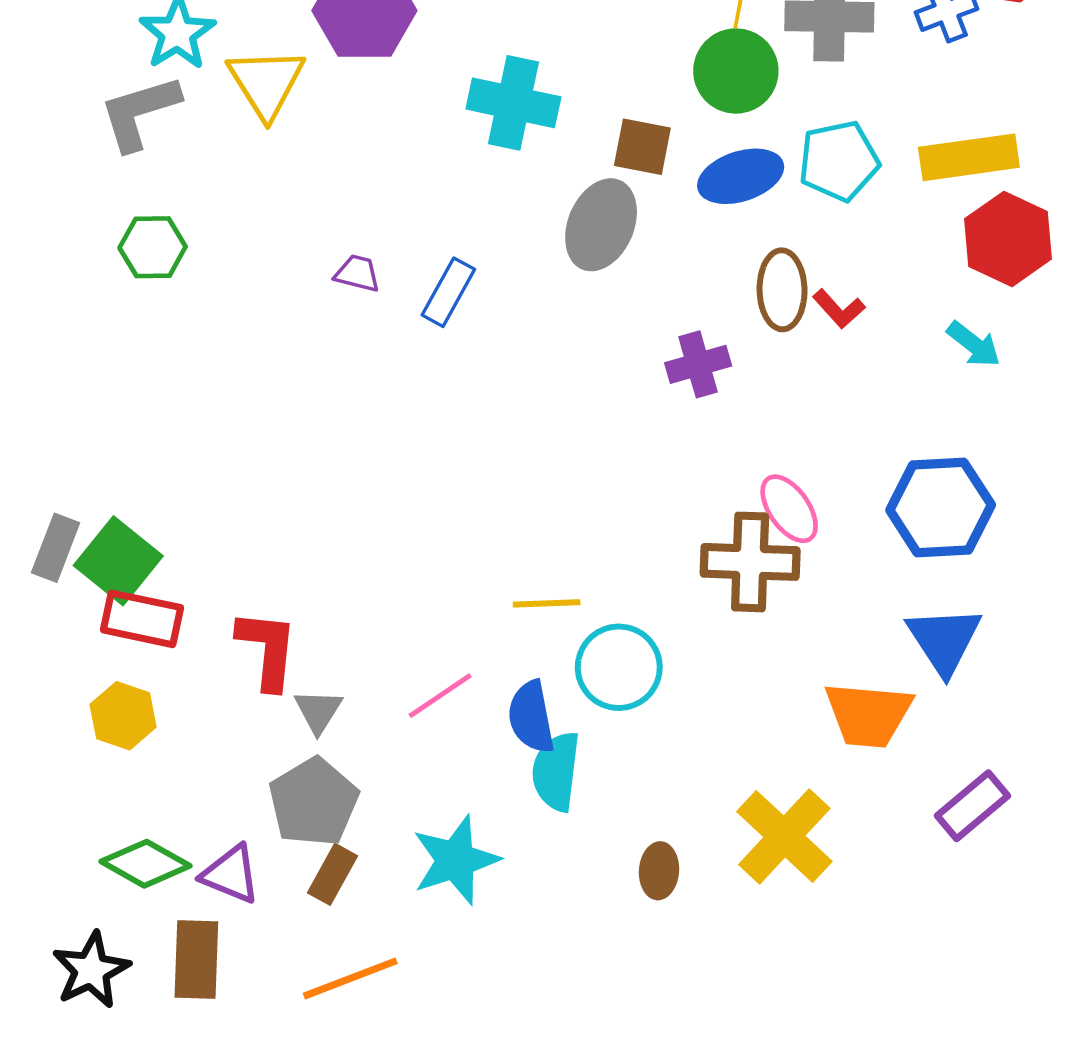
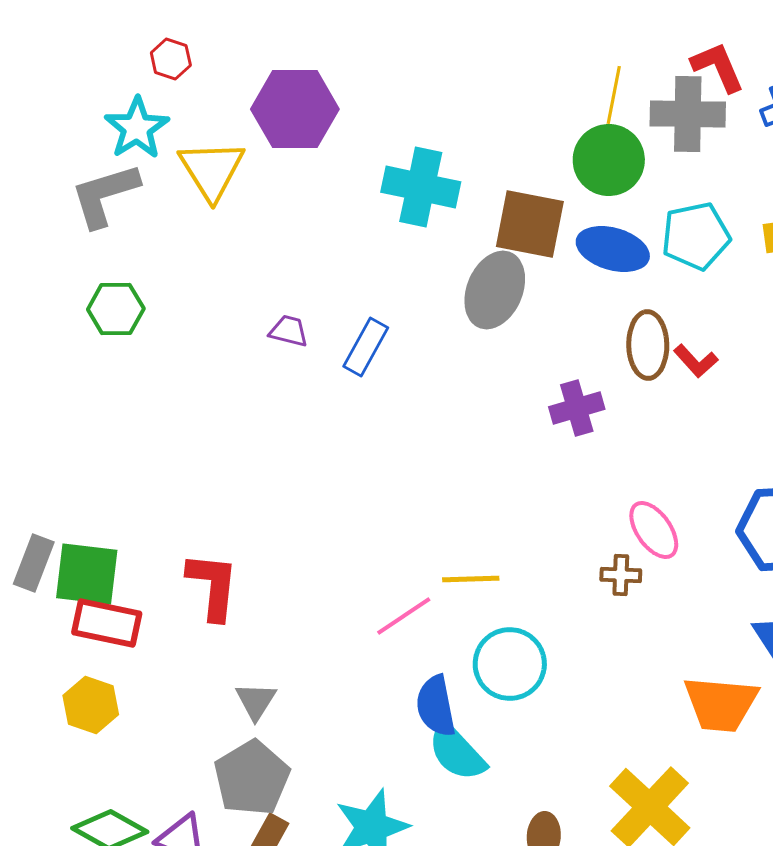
brown square: (642, 147) -> (530, 224), size x1.4
blue ellipse: (741, 176) -> (613, 249), turned 34
green square: (118, 561) -> (87, 574), turned -32
brown cross: (750, 562) -> (621, 575), size x0.5
yellow line: (547, 603) -> (471, 579), moved
red L-shape: (267, 650) -> (213, 586), moved
pink line: (440, 696) -> (404, 616), moved
cyan semicircle: (556, 771) -> (457, 752), turned -50

